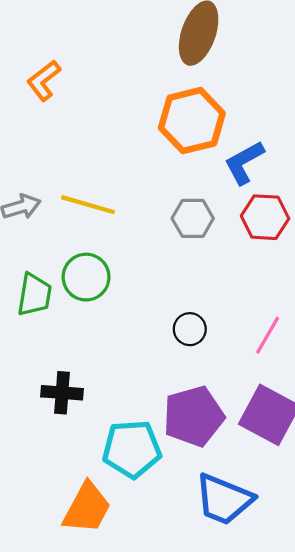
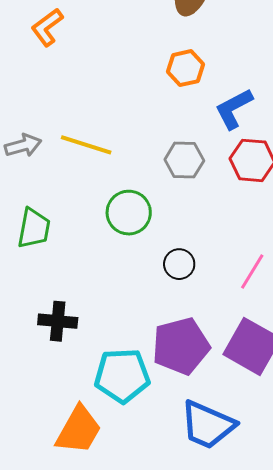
orange hexagon: (192, 121) -> (185, 68), size x0.6
green circle: (86, 277) -> (129, 213), moved

